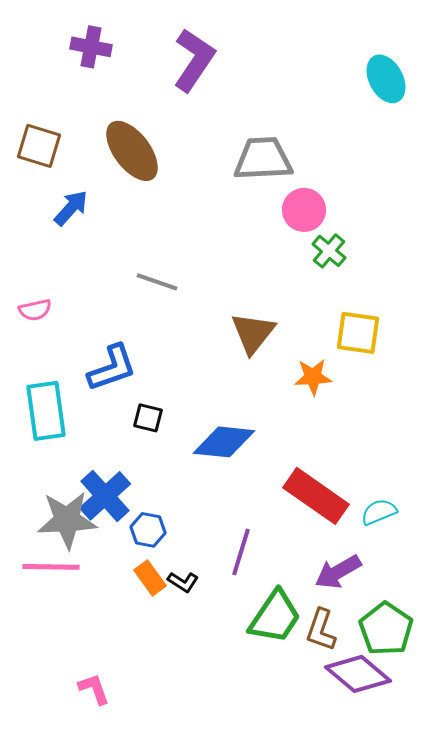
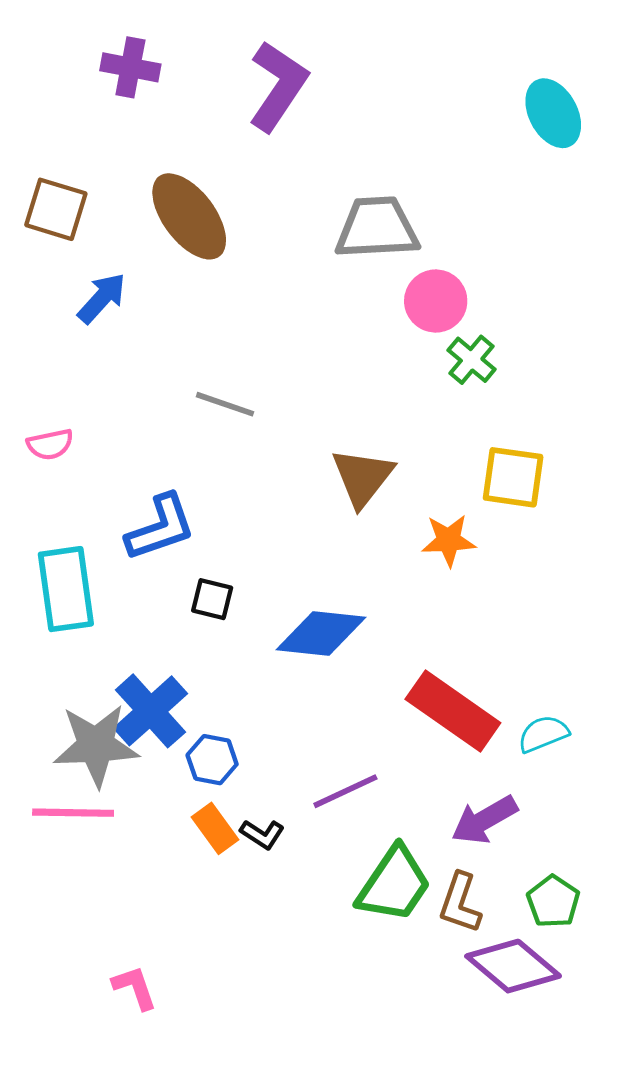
purple line: (241, 552) -> (345, 791), turned 48
green pentagon: (386, 629) -> (553, 902), size x0.7

